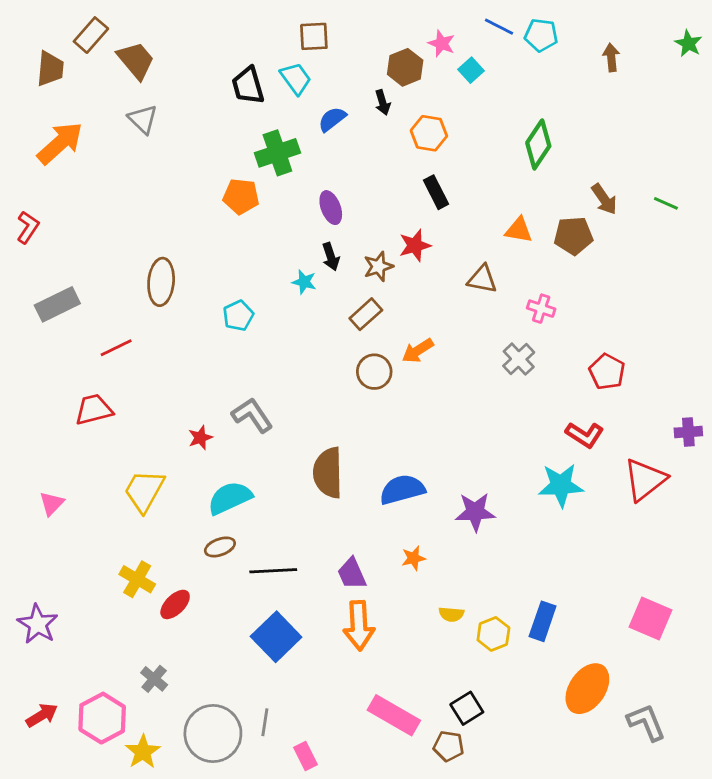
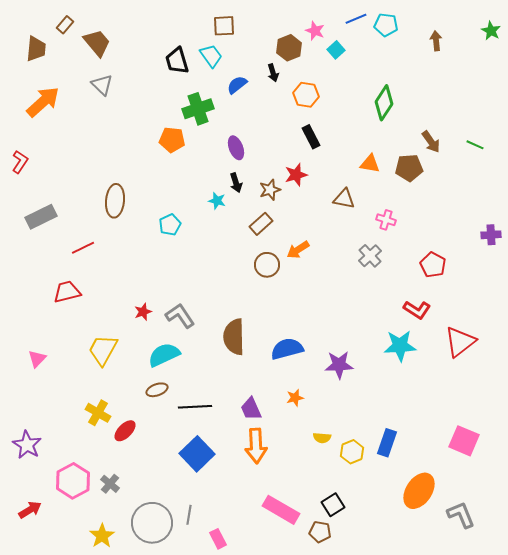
blue line: (499, 27) -> (356, 19), turned -50
brown rectangle: (91, 35) -> (65, 25), size x0.7
gray L-shape: (252, 415) -> (180, 316), moved
purple cross: (688, 432) -> (491, 235), moved
pink hexagon: (102, 718) -> (73, 481), moved

